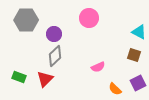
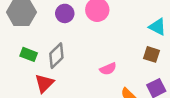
purple circle: (54, 34) -> (65, 13), moved
green rectangle: (19, 77) -> (29, 54), moved

